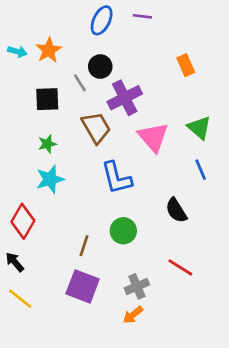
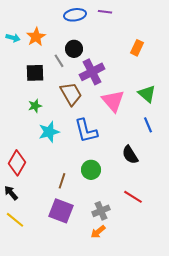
blue ellipse: (102, 20) -> (75, 15), turned 55
orange rectangle: (186, 65) -> (137, 48), turned 49
cyan star: (50, 179) -> (49, 132), moved

